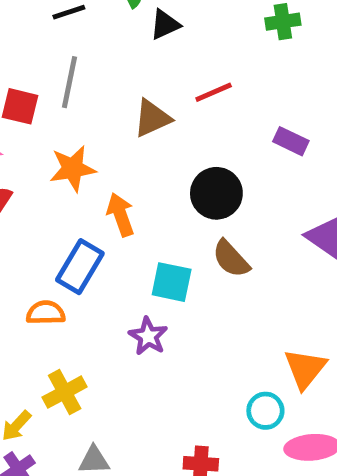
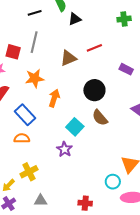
orange arrow: (121, 215) -> (54, 98), turned 36
blue rectangle: (80, 267) -> (25, 115), moved, turned -75
cyan square: (172, 282) -> (75, 127), turned 30

